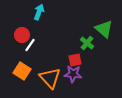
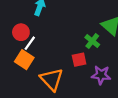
orange square: (22, 71) -> (24, 60), moved
purple star: (73, 74) -> (101, 75), moved

